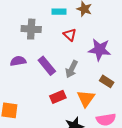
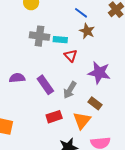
cyan rectangle: (59, 12) -> (60, 40), moved
gray cross: (31, 29) -> (39, 36), moved
brown rectangle: (107, 81) -> (95, 103), moved

